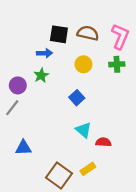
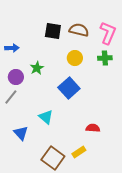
blue arrow: (45, 53) -> (12, 48), moved
blue square: (77, 98) -> (69, 88), size x1.5
cyan triangle: (83, 130) -> (46, 117), moved
blue triangle: (23, 148) -> (21, 133), turned 49

